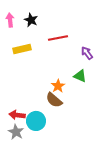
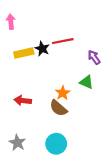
black star: (31, 20) -> (42, 49), moved
red arrow: (17, 115) -> (23, 101), moved
cyan circle: (36, 121) -> (56, 144), moved

